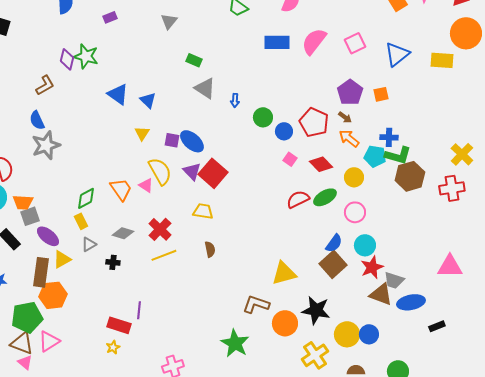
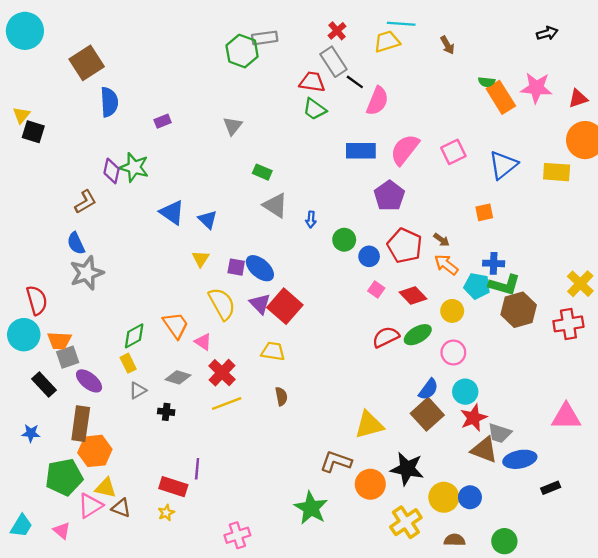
purple pentagon: (350, 92) -> (389, 196), moved
pink triangle: (146, 185) -> (203, 342), moved
yellow triangle: (62, 259) -> (106, 488), moved, turned 42
brown triangle: (22, 343) -> (121, 508), moved, size x0.7

